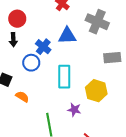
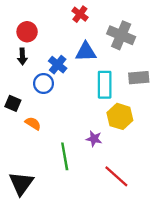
cyan rectangle: (64, 77) -> (105, 85), moved

